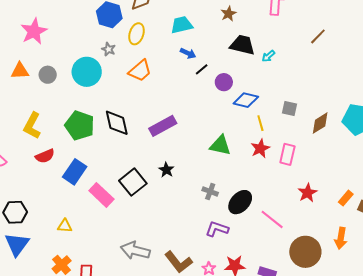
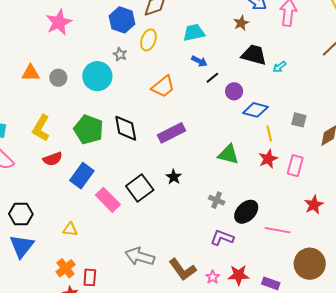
pink star: (34, 31) -> (59, 22), moved
orange trapezoid: (140, 71) -> (163, 87), moved
pink line: (272, 219) -> (278, 230), turned -30

